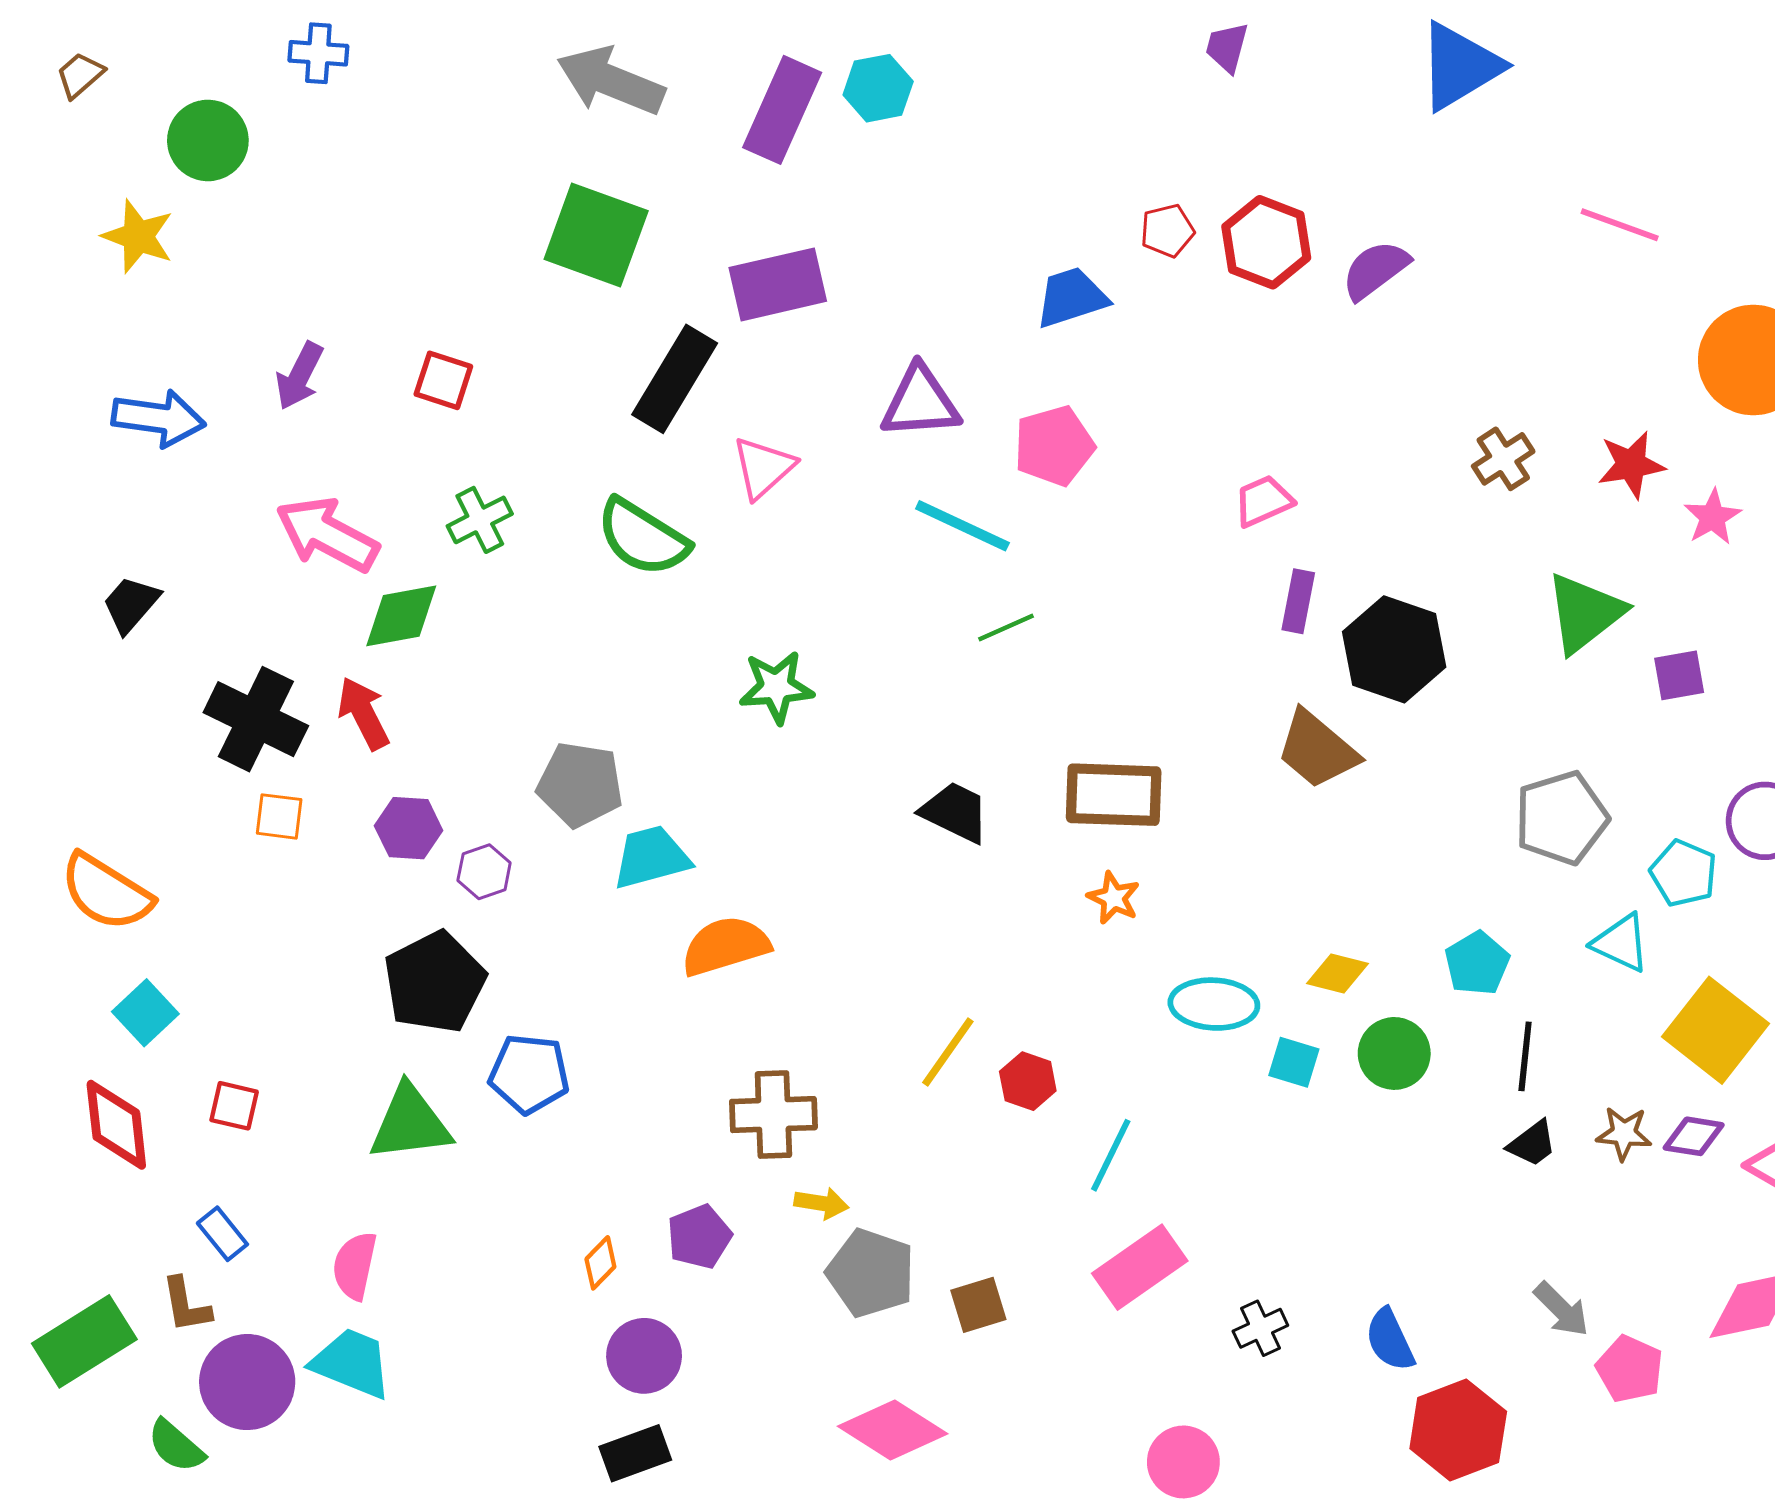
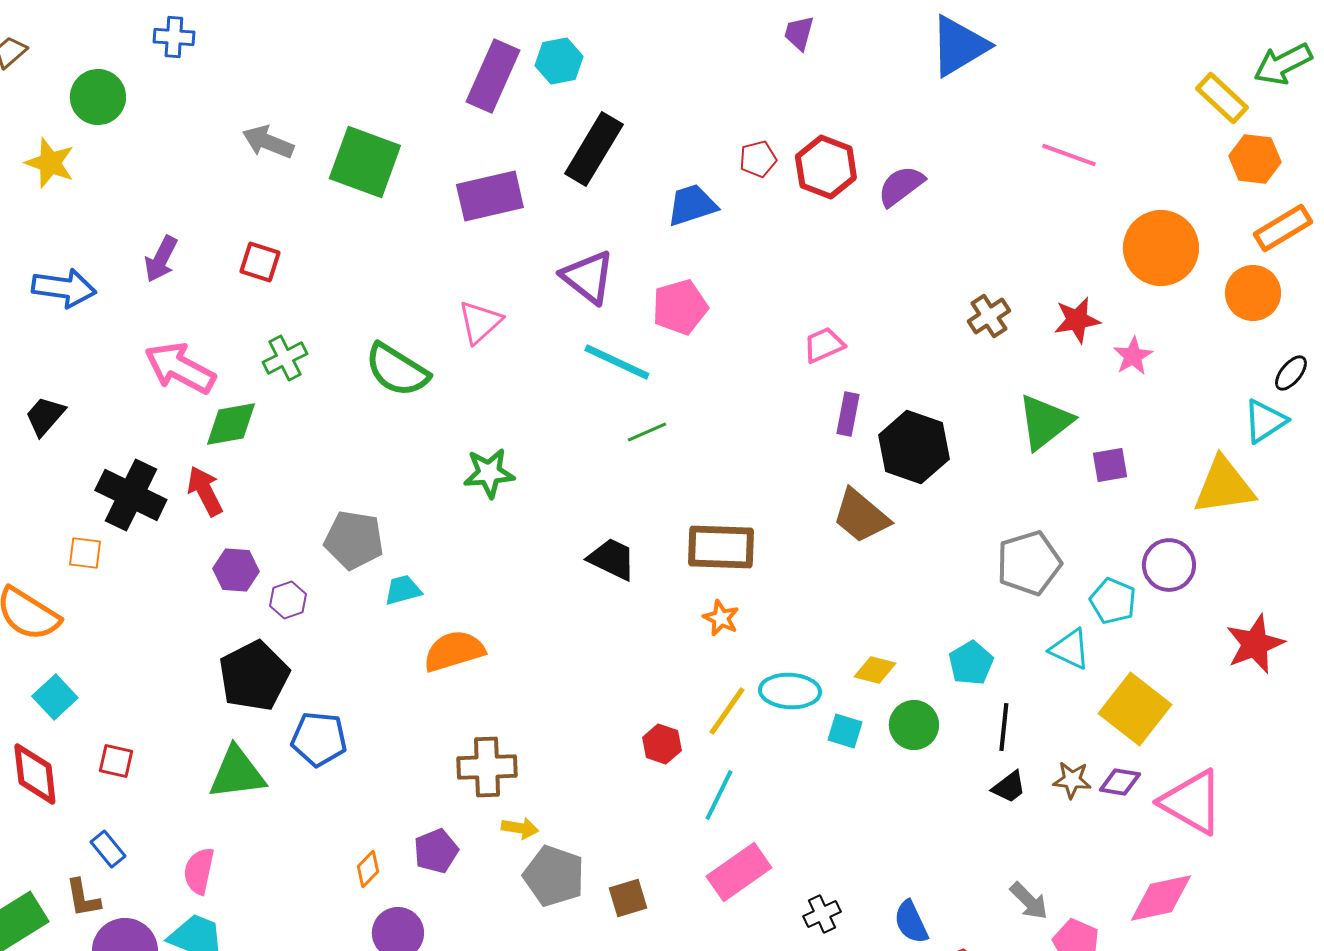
gray arrow: (611, 81) -> (268, 142), moved, size x0.7
black rectangle: (675, 379) -> (594, 149), moved
purple triangle: (920, 402) -> (588, 277), turned 42
orange square: (279, 816) -> (85, 553), moved
cyan trapezoid: (651, 857) -> (403, 590), size x0.7
yellow line: (948, 1052) -> (727, 711), moved

